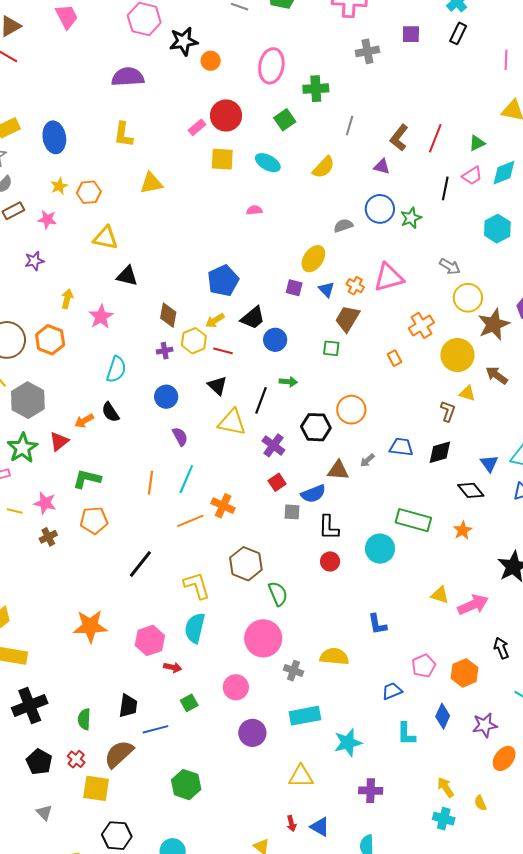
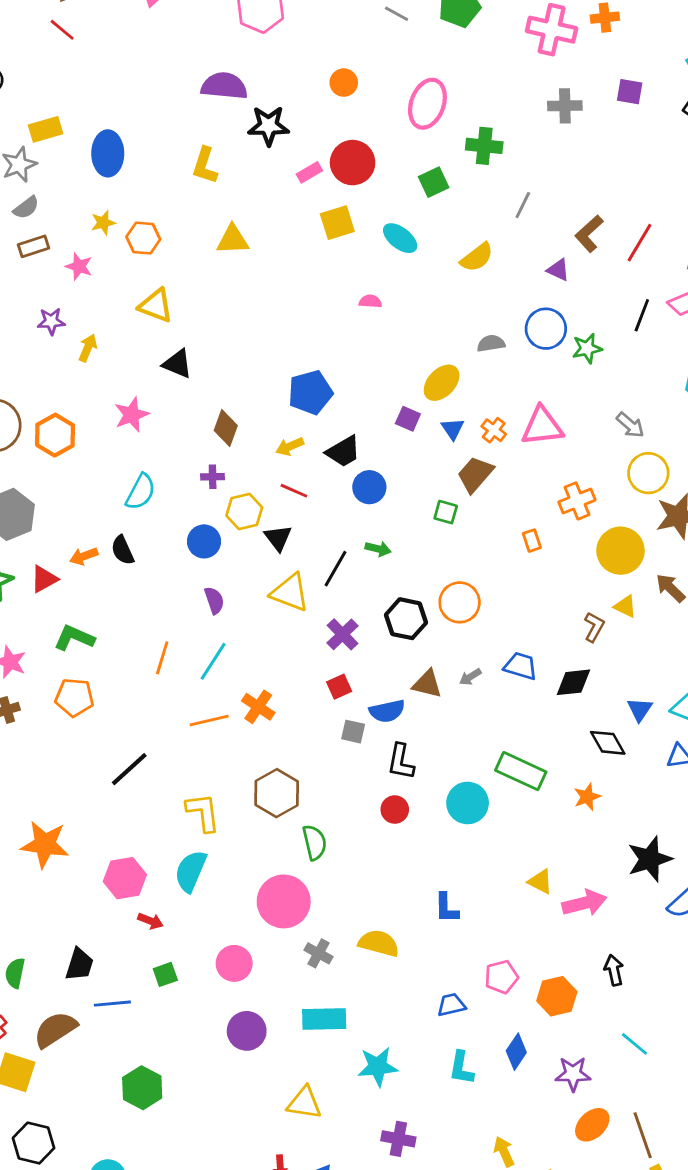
black star: (184, 41) -> (268, 126), moved
yellow square: (222, 159) -> (337, 223), turned -30
yellow arrow: (67, 299) -> (88, 348), moved
yellow hexagon: (194, 341) -> (244, 511), moved

